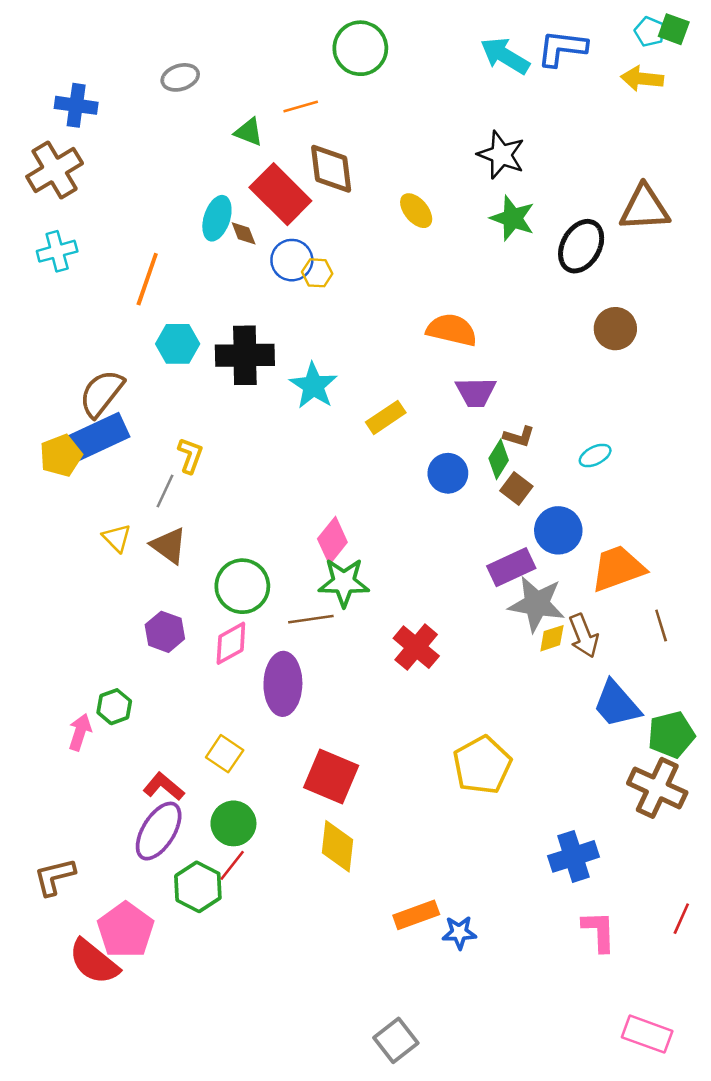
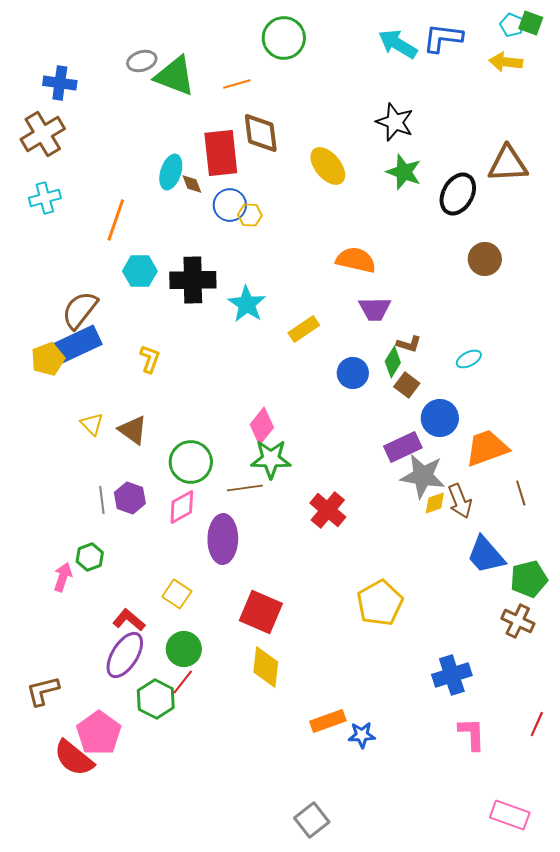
green triangle: (249, 132) -> (175, 76), moved, size x1.8
red rectangle: (280, 194) -> (221, 153), turned 39
yellow ellipse: (416, 211) -> (328, 166), size x1.4
gray line: (165, 491) -> (102, 500), moved, turned -32
brown cross: (657, 788) -> (518, 621), size x0.7

